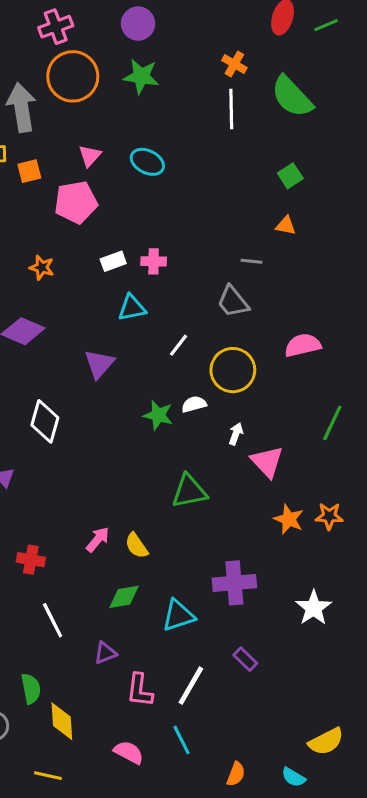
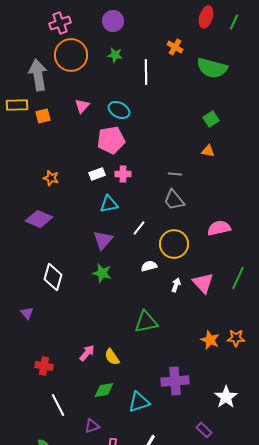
green line: (326, 25) -> (234, 22), turned -42
green star: (141, 76) -> (115, 55), size x0.7
green semicircle: (292, 97) -> (212, 68), turned -32
white line: (231, 109) -> (146, 72), moved
pink pentagon: (76, 202) -> (111, 140), moved
gray line: (251, 261) -> (175, 174), moved
purple triangle: (99, 364) -> (103, 240), moved
green star: (158, 415) -> (102, 273), moved
pink triangle: (267, 462) -> (203, 283), moved
purple rectangle: (245, 659) -> (204, 430), moved

